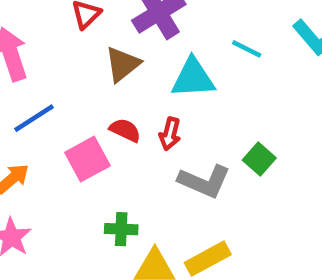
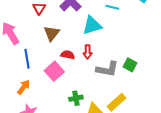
brown triangle: (123, 64) -> (52, 33), moved
blue line: (34, 118) -> (27, 59), turned -54
green square: (259, 159) -> (130, 65), moved

